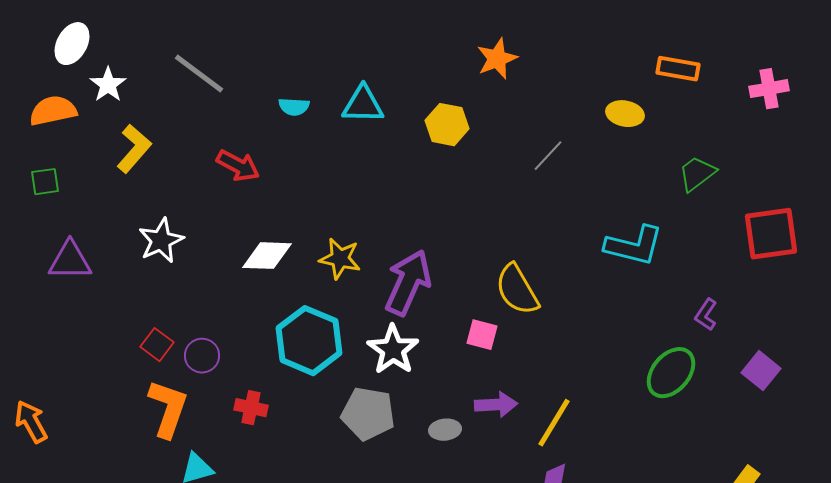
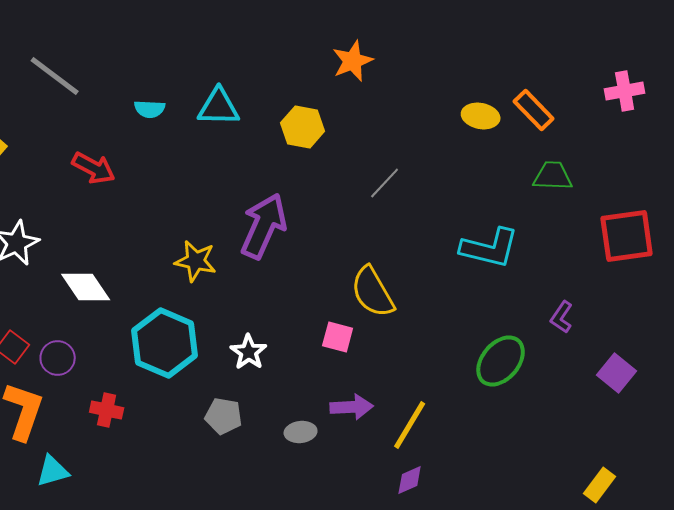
orange rectangle: (678, 69) -> (534, 110), moved, turned 36
gray line: (548, 156) -> (385, 183), moved
green trapezoid: (697, 174) -> (553, 176), turned 39
white diamond: (267, 256) -> (86, 287), moved, turned 54
purple arrow: (408, 283) -> (264, 226), moved
white star: (393, 350) -> (249, 352), size x0.7
green ellipse: (671, 373) -> (501, 361), moved
gray pentagon: (368, 414) -> (224, 416), size x0.7

